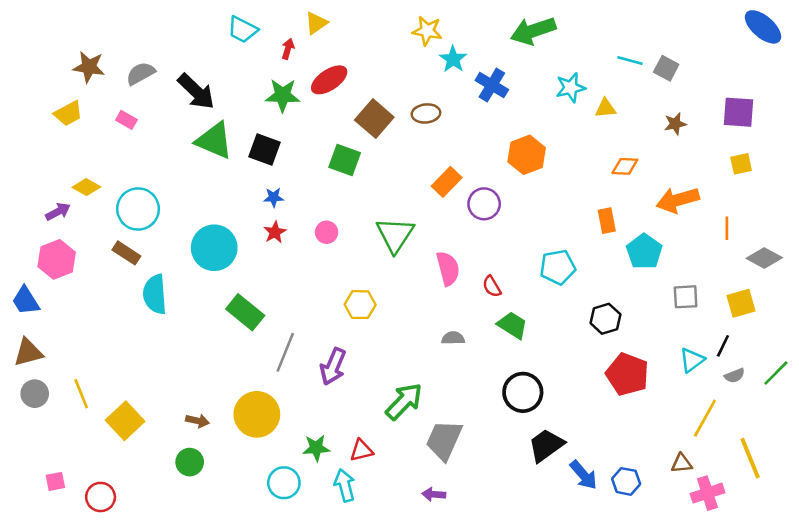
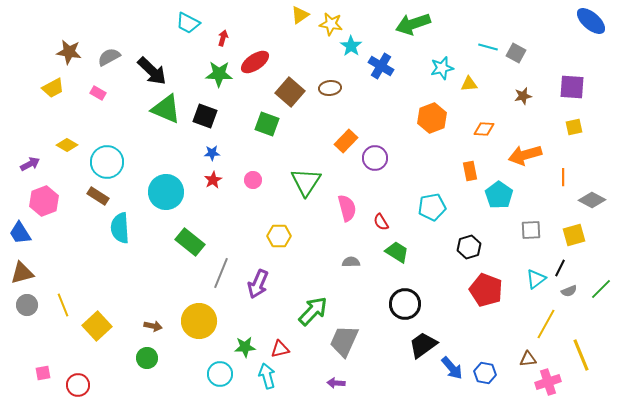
yellow triangle: (316, 23) -> (300, 15), moved
orange hexagon: (527, 155) -> (432, 118), moved
purple arrow: (58, 212) -> (30, 164), moved

